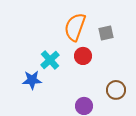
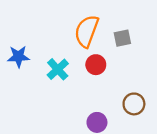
blue star: (32, 80) -> (18, 57), moved

